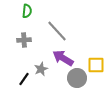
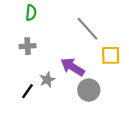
gray line: (57, 31) -> (88, 29), moved
yellow square: (96, 65) -> (111, 55), moved

